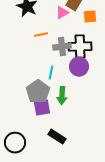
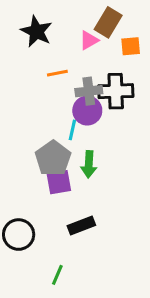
purple circle: (79, 67) -> (87, 111), moved
black rectangle: (57, 137) -> (81, 226), turned -54

